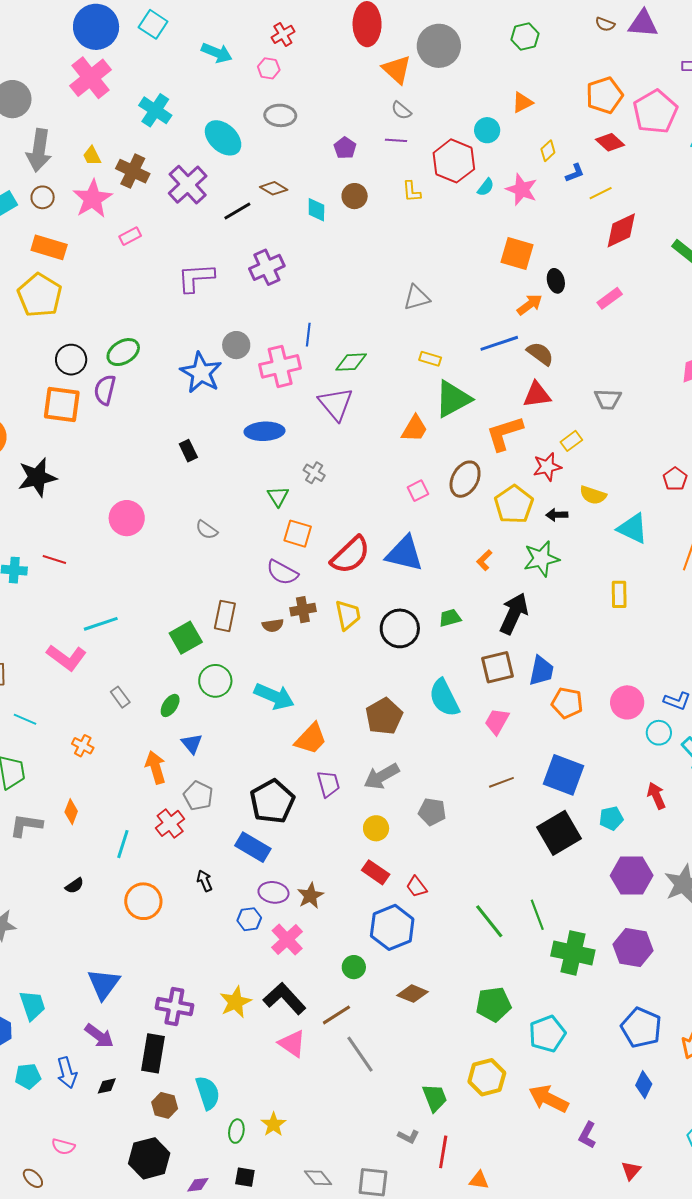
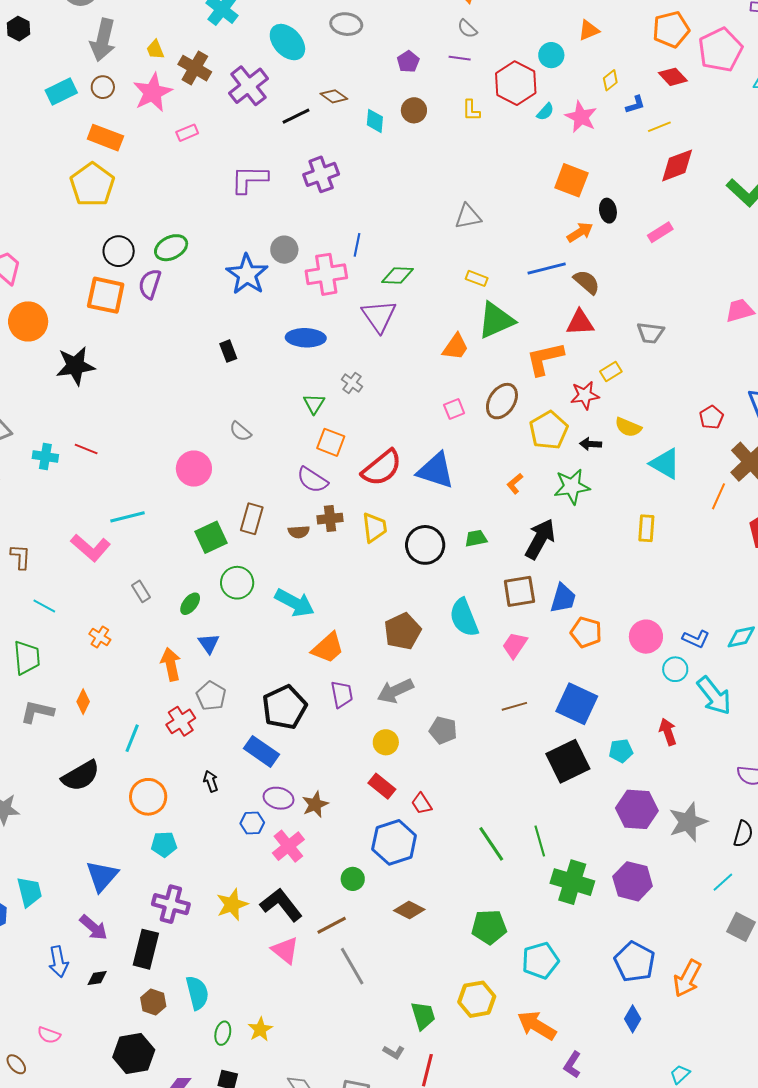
pink circle: (127, 518) -> (194, 469), moved
black semicircle: (75, 886) -> (81, 776), size x2.0
cyan pentagon: (28, 1076) -> (164, 844), moved

